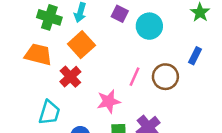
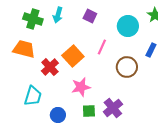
cyan circle: (149, 26) -> (128, 26), moved
orange square: (81, 45) -> (73, 56), moved
pink line: (135, 77) -> (102, 47), moved

